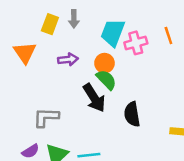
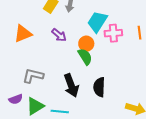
orange triangle: (25, 53) -> (23, 34), moved, turned 30
purple arrow: (68, 59) -> (59, 35), turned 35
black arrow: (94, 98) -> (71, 85), moved

